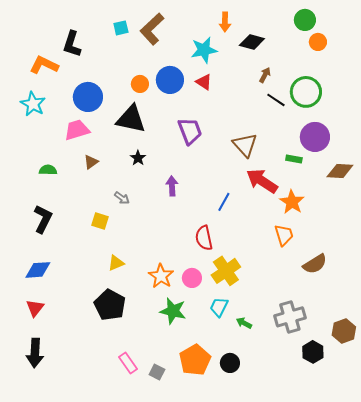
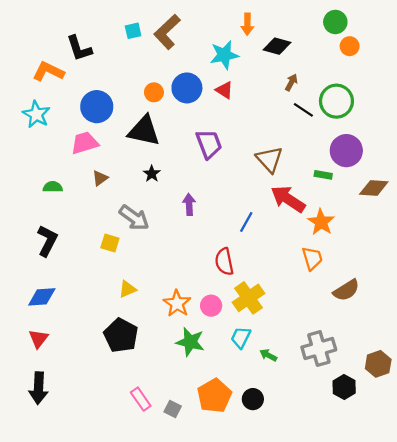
black L-shape: (72, 44) -> (79, 48), turned -36
gray arrow: (122, 198) -> (134, 218), size x1.8

